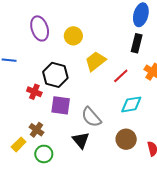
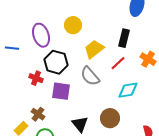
purple ellipse: (40, 28) -> (41, 35), moved
black rectangle: (137, 43) -> (124, 38), moved
gray semicircle: (91, 117) -> (90, 76), moved
brown circle: (126, 139) -> (110, 118), moved

